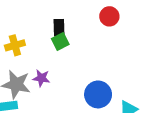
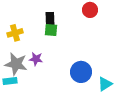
green square: (60, 42) -> (51, 30), turned 32

